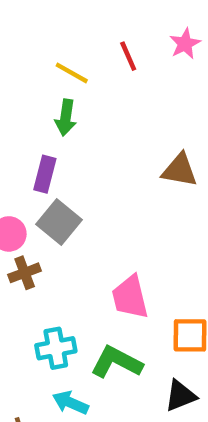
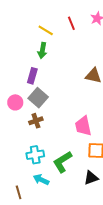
brown cross: (25, 273) -> (36, 121), moved
pink trapezoid: (130, 297) -> (83, 126), moved
green L-shape: (116, 362) -> (62, 162), turned -60

